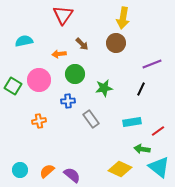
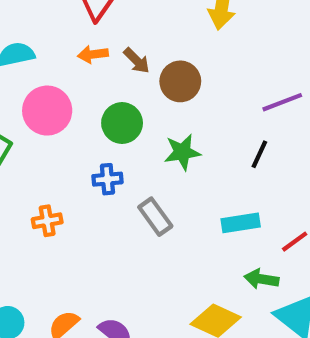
brown circle: (116, 43) -> (180, 81), moved
orange arrow: (59, 54) -> (93, 54), moved
pink circle: (39, 80) -> (47, 111), moved

